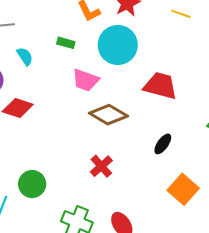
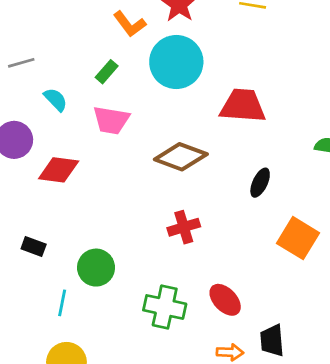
green rectangle: (66, 43) -> (107, 72), turned -54
pink trapezoid: (86, 80) -> (111, 120), moved
red cross: (101, 166) -> (184, 227), turned 35

